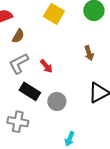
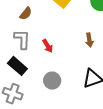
gray L-shape: (19, 63) -> (22, 39), turned 110
black rectangle: (30, 91) -> (17, 66), moved

